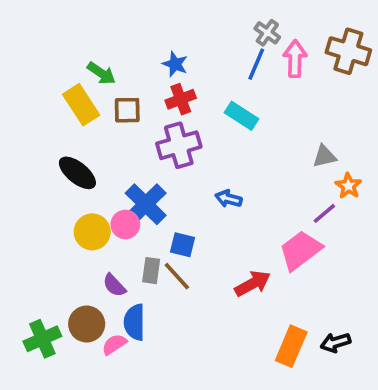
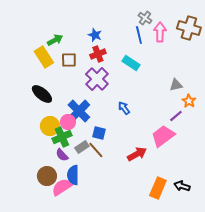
blue line: (256, 64) -> (139, 35), turned -36
green arrow: (101, 73) -> (55, 40), turned -63
purple cross: (179, 145) -> (97, 79), turned -30
blue arrow: (229, 199) -> (124, 108), turned 40
gray rectangle: (151, 271) -> (82, 147), turned 48
green cross: (42, 339) -> (62, 137), moved
black arrow: (335, 342) -> (182, 186), turned 35
pink semicircle: (114, 344) -> (62, 187), size x1.5

